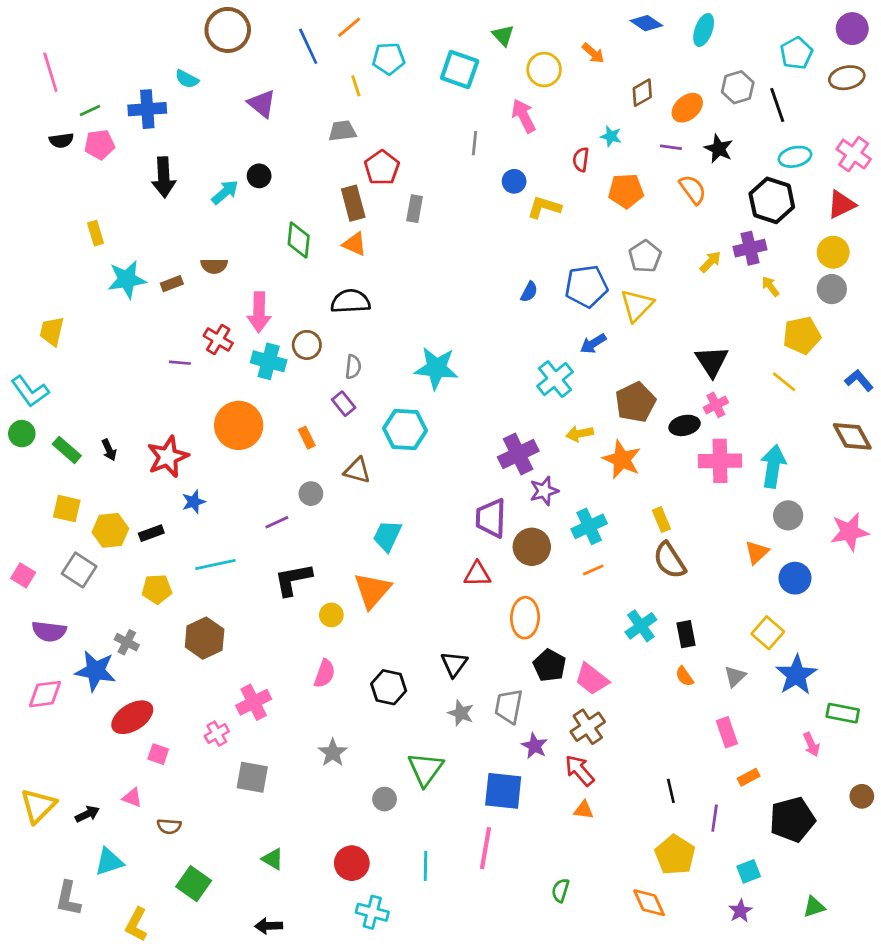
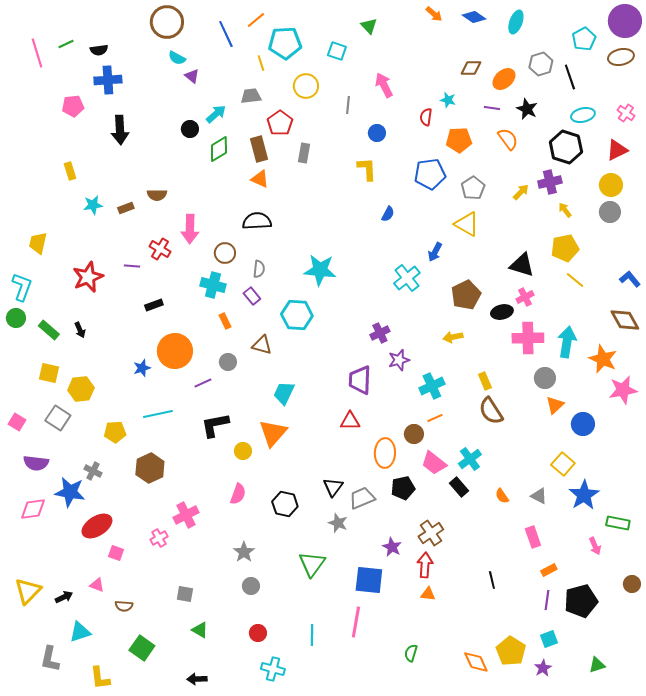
purple circle: (852, 29) -> (625, 21), size x1.4
orange arrow: (593, 53) -> (434, 14), moved
cyan pentagon: (389, 59) -> (285, 43), size x1.4
cyan square: (460, 70) -> (337, 51), size x0.7
yellow circle: (544, 70) -> (306, 86), moved
cyan semicircle: (187, 79) -> (177, 58), moved
brown diamond: (642, 93) -> (471, 68), turned 30
purple triangle: (262, 104) -> (192, 76), size x0.7
green line: (90, 110) -> (66, 44), moved
black semicircle: (61, 140) -> (99, 50), moved
pink cross: (854, 154) -> (626, 113), size x0.7
cyan arrow: (225, 192) -> (216, 114), moved
yellow L-shape: (544, 207) -> (367, 169), moved, turned 70
green diamond: (299, 240) -> (219, 149), moved, turned 52
cyan star: (127, 280) -> (93, 205), size x0.7
blue pentagon: (586, 286) -> (430, 174), moved
yellow triangle: (637, 305) -> (467, 224), turned -44
yellow pentagon: (802, 335) -> (565, 248), moved
blue arrow: (593, 344) -> (435, 252), turned -30
cyan cross: (269, 361) -> (213, 285), moved
black triangle: (712, 361) -> (522, 265), turned -40
cyan L-shape: (30, 391) -> (22, 287), turned -124
orange circle: (239, 425) -> (175, 351), moved
yellow arrow: (580, 434) -> (453, 337), moved
purple cross: (518, 454) -> (380, 333), size x0.7
red star: (168, 457) -> (88, 277), moved
orange star: (622, 460) -> (603, 359), moved
gray circle: (788, 515) -> (545, 378), moved
black rectangle: (151, 533) -> (154, 305), moved
brown circle: (532, 547) -> (414, 434), moved, size x0.7
black rectangle: (686, 634) -> (459, 487), moved, turned -30
black pentagon: (550, 665) -> (403, 488), turned 30
gray triangle: (735, 676) -> (539, 496), turned -48
pink trapezoid: (592, 679) -> (434, 463), moved
gray trapezoid: (509, 706) -> (362, 498), moved, turned 56
red arrow: (580, 770) -> (425, 565), turned 45
gray square: (252, 777) -> (185, 594), moved, size x0.7
gray circle: (385, 799) -> (251, 586), moved
purple line: (715, 818) -> (547, 600), moved
yellow pentagon: (675, 855) -> (511, 651), moved
red circle: (352, 863) -> (258, 633), size x0.7
yellow L-shape: (136, 924) -> (100, 678), turned -35

